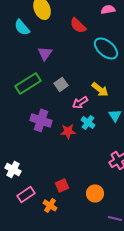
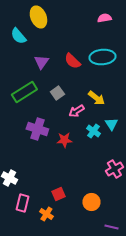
red semicircle: (78, 25) -> (72, 61), moved
cyan ellipse: (106, 48) -> (102, 57), turned -45
cyan cross: (88, 122) -> (93, 131), moved
pink rectangle: (26, 194) -> (22, 203), turned -42

